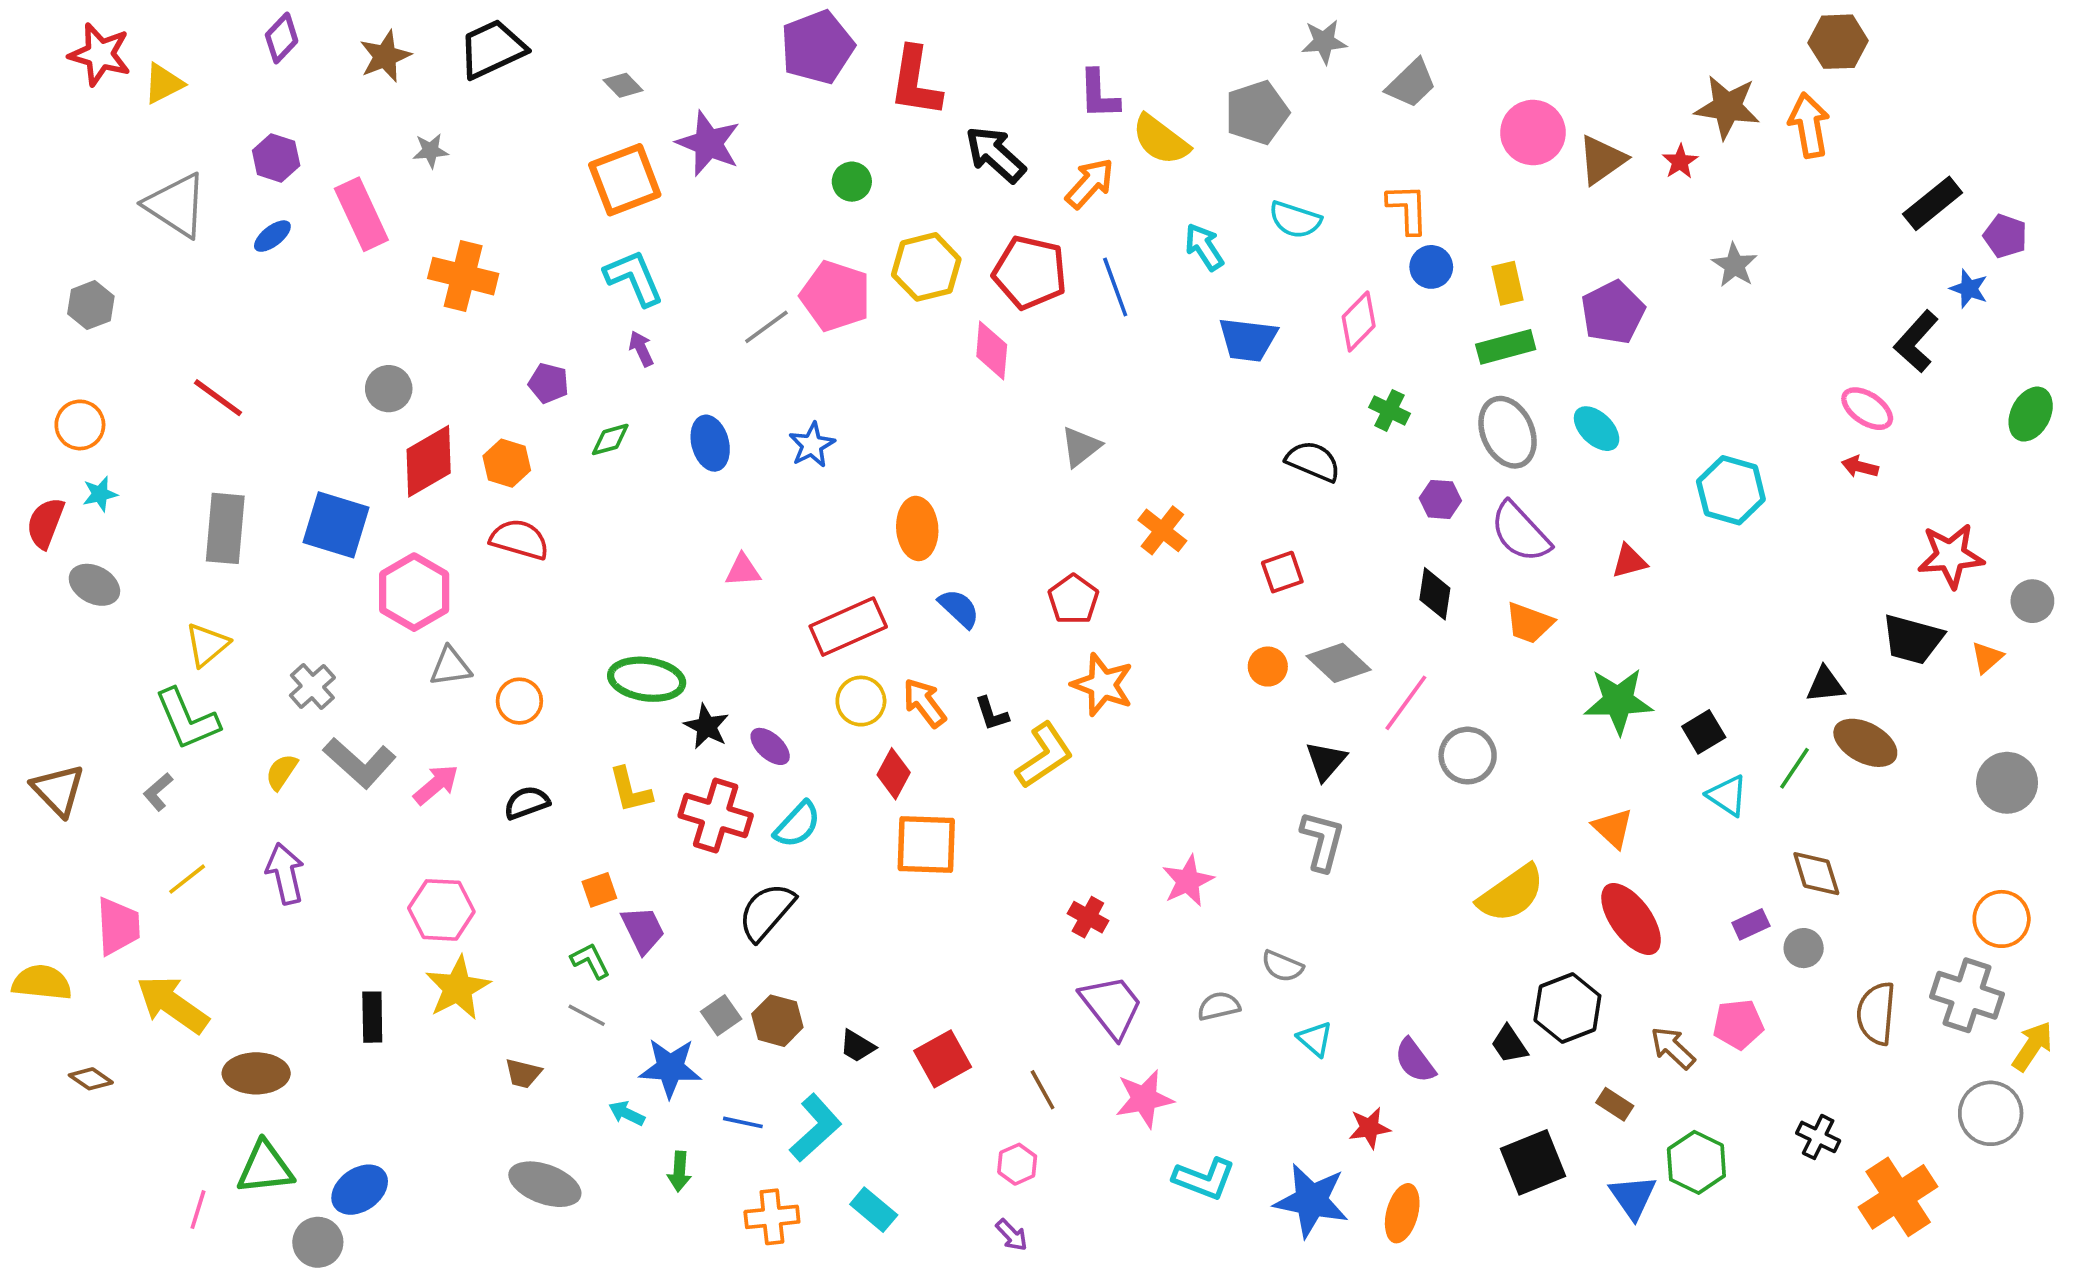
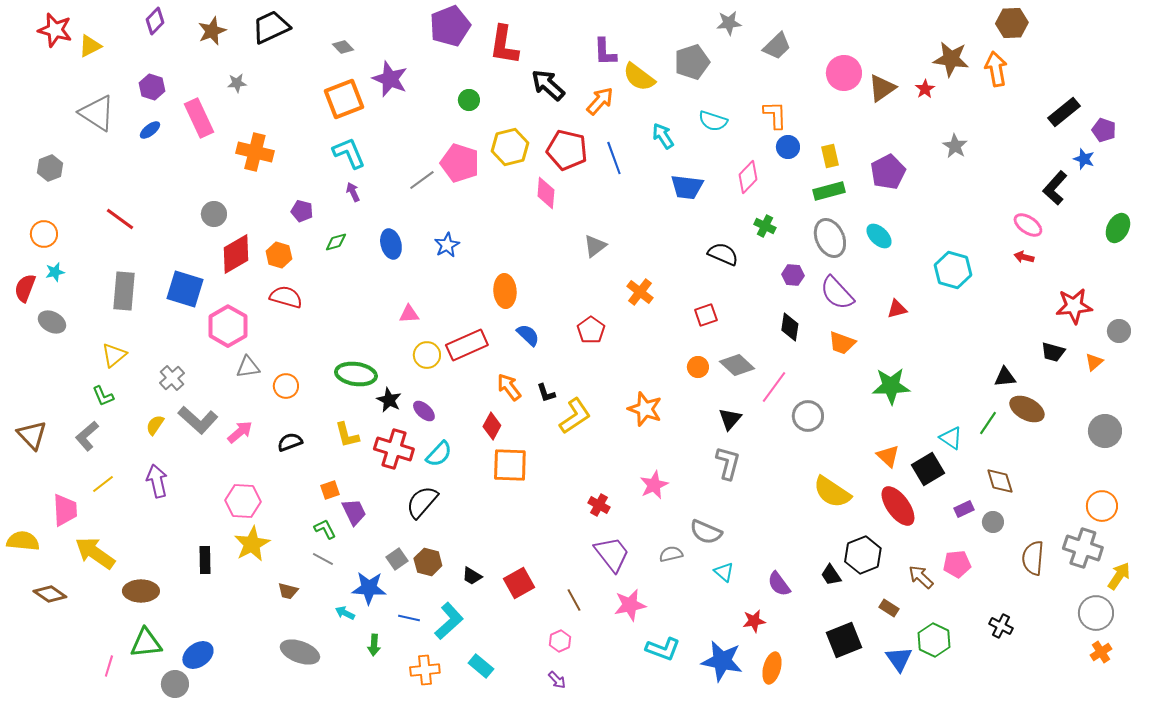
black trapezoid: (1913, 639) -> (1053, 352), size x0.7
orange star: (1102, 685) -> (645, 409), moved
yellow circle: (861, 701) -> (427, 355), moved
green L-shape: (187, 719) -> (103, 396), size x0.6
black square: (1704, 732) -> (928, 469), moved, size x1.4
gray L-shape: (158, 792) -> (87, 436), size x1.4
yellow semicircle: (1511, 894) -> (832, 492), turned 69
gray semicircle: (1282, 966) -> (706, 532), size x1.4
brown diamond: (91, 1079) -> (50, 594), size x1.4
orange cross: (1898, 1197) -> (1101, 652), moved, size x0.5

